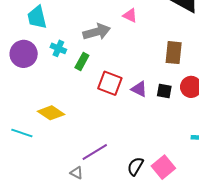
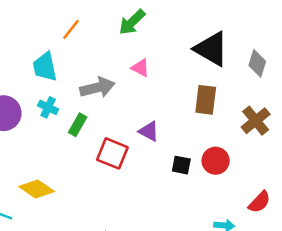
cyan trapezoid: (37, 17) -> (45, 67), moved
brown rectangle: (174, 53) -> (206, 100), moved
purple triangle: (139, 89) -> (149, 131), moved

